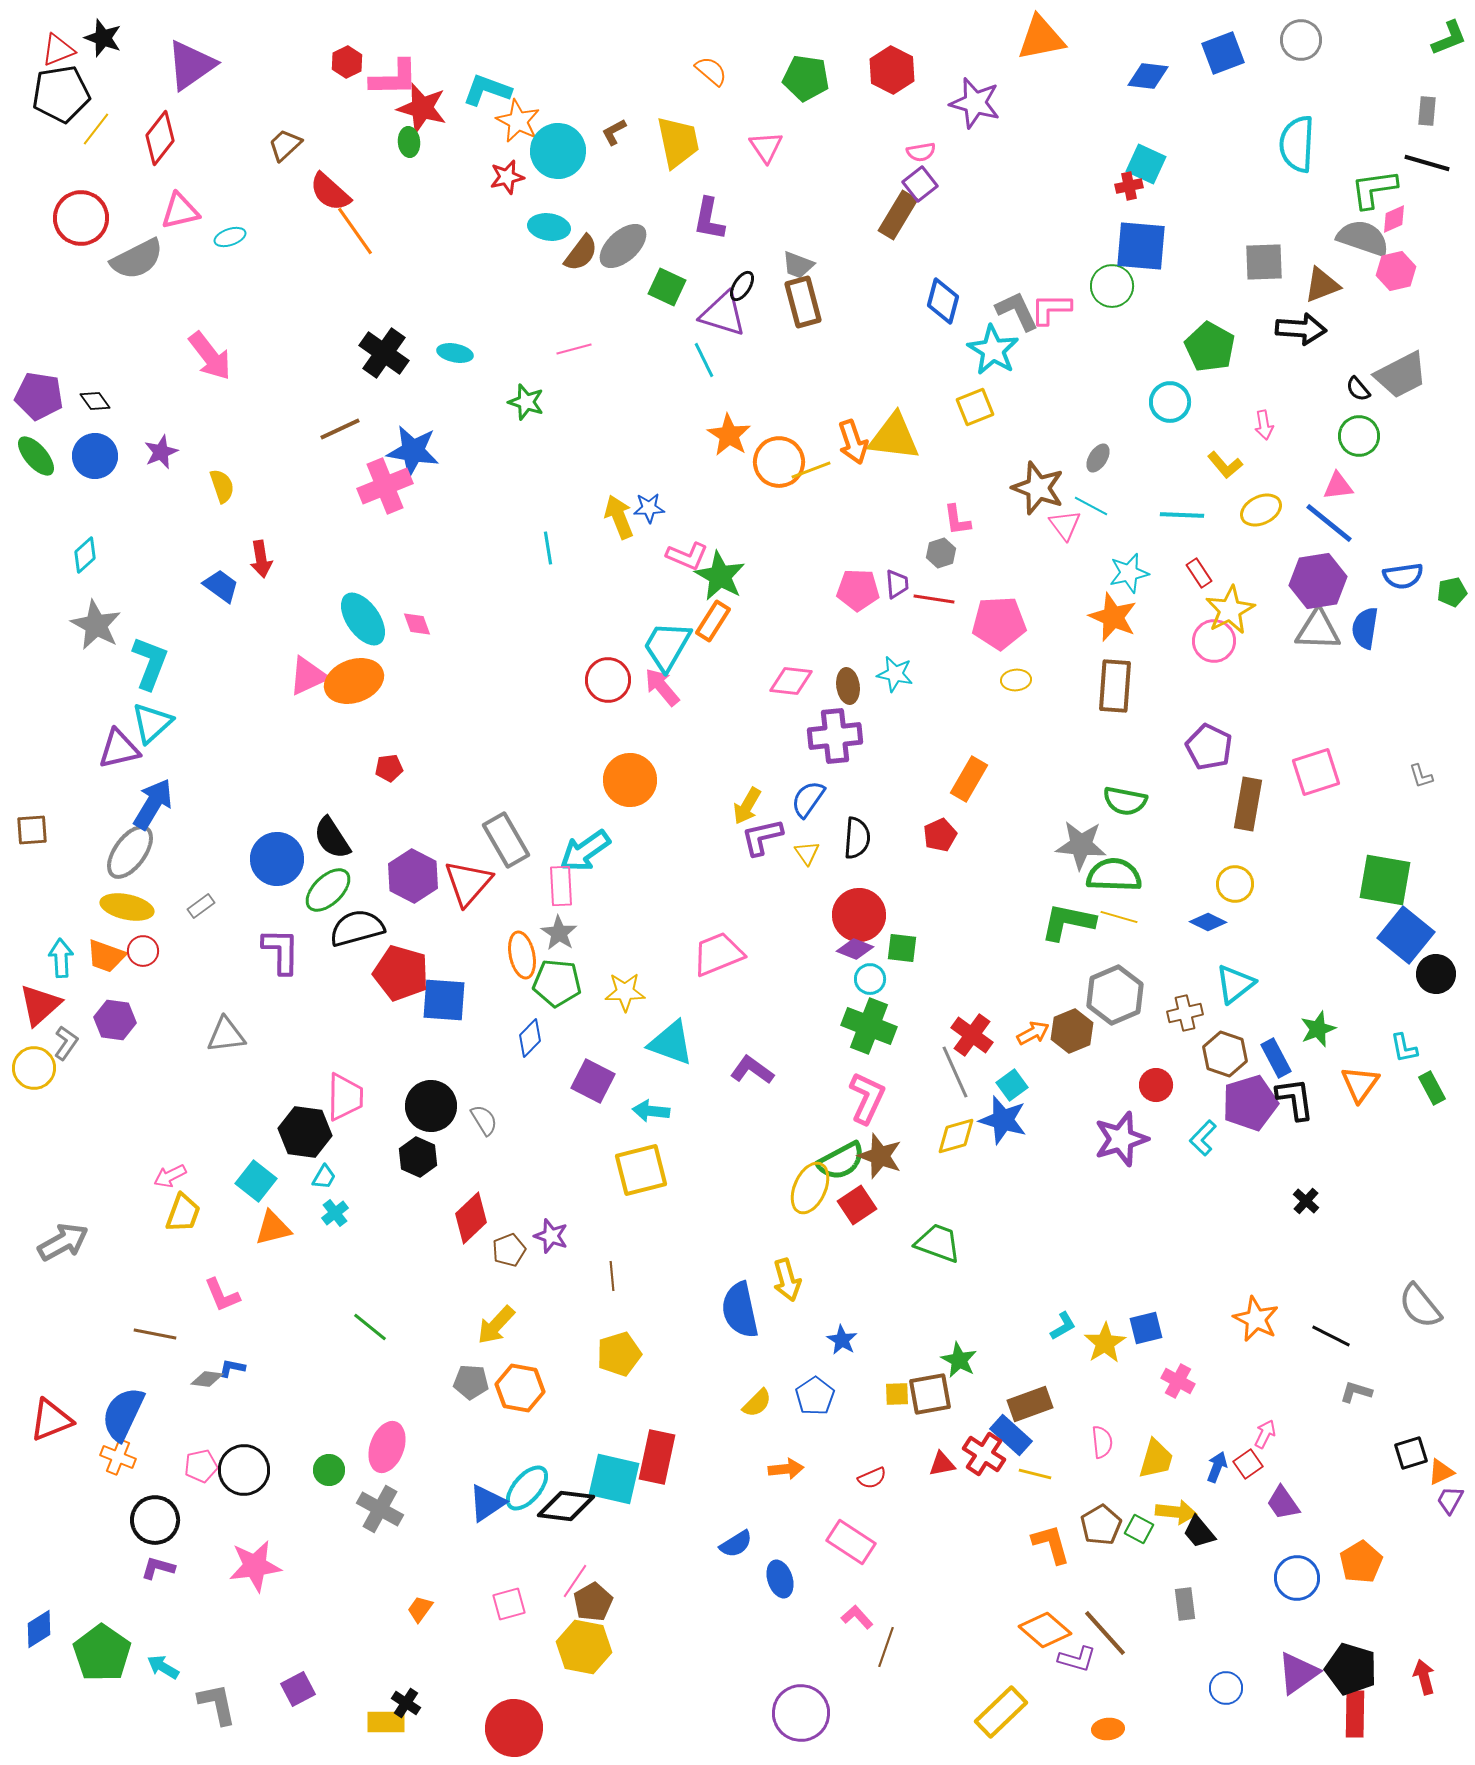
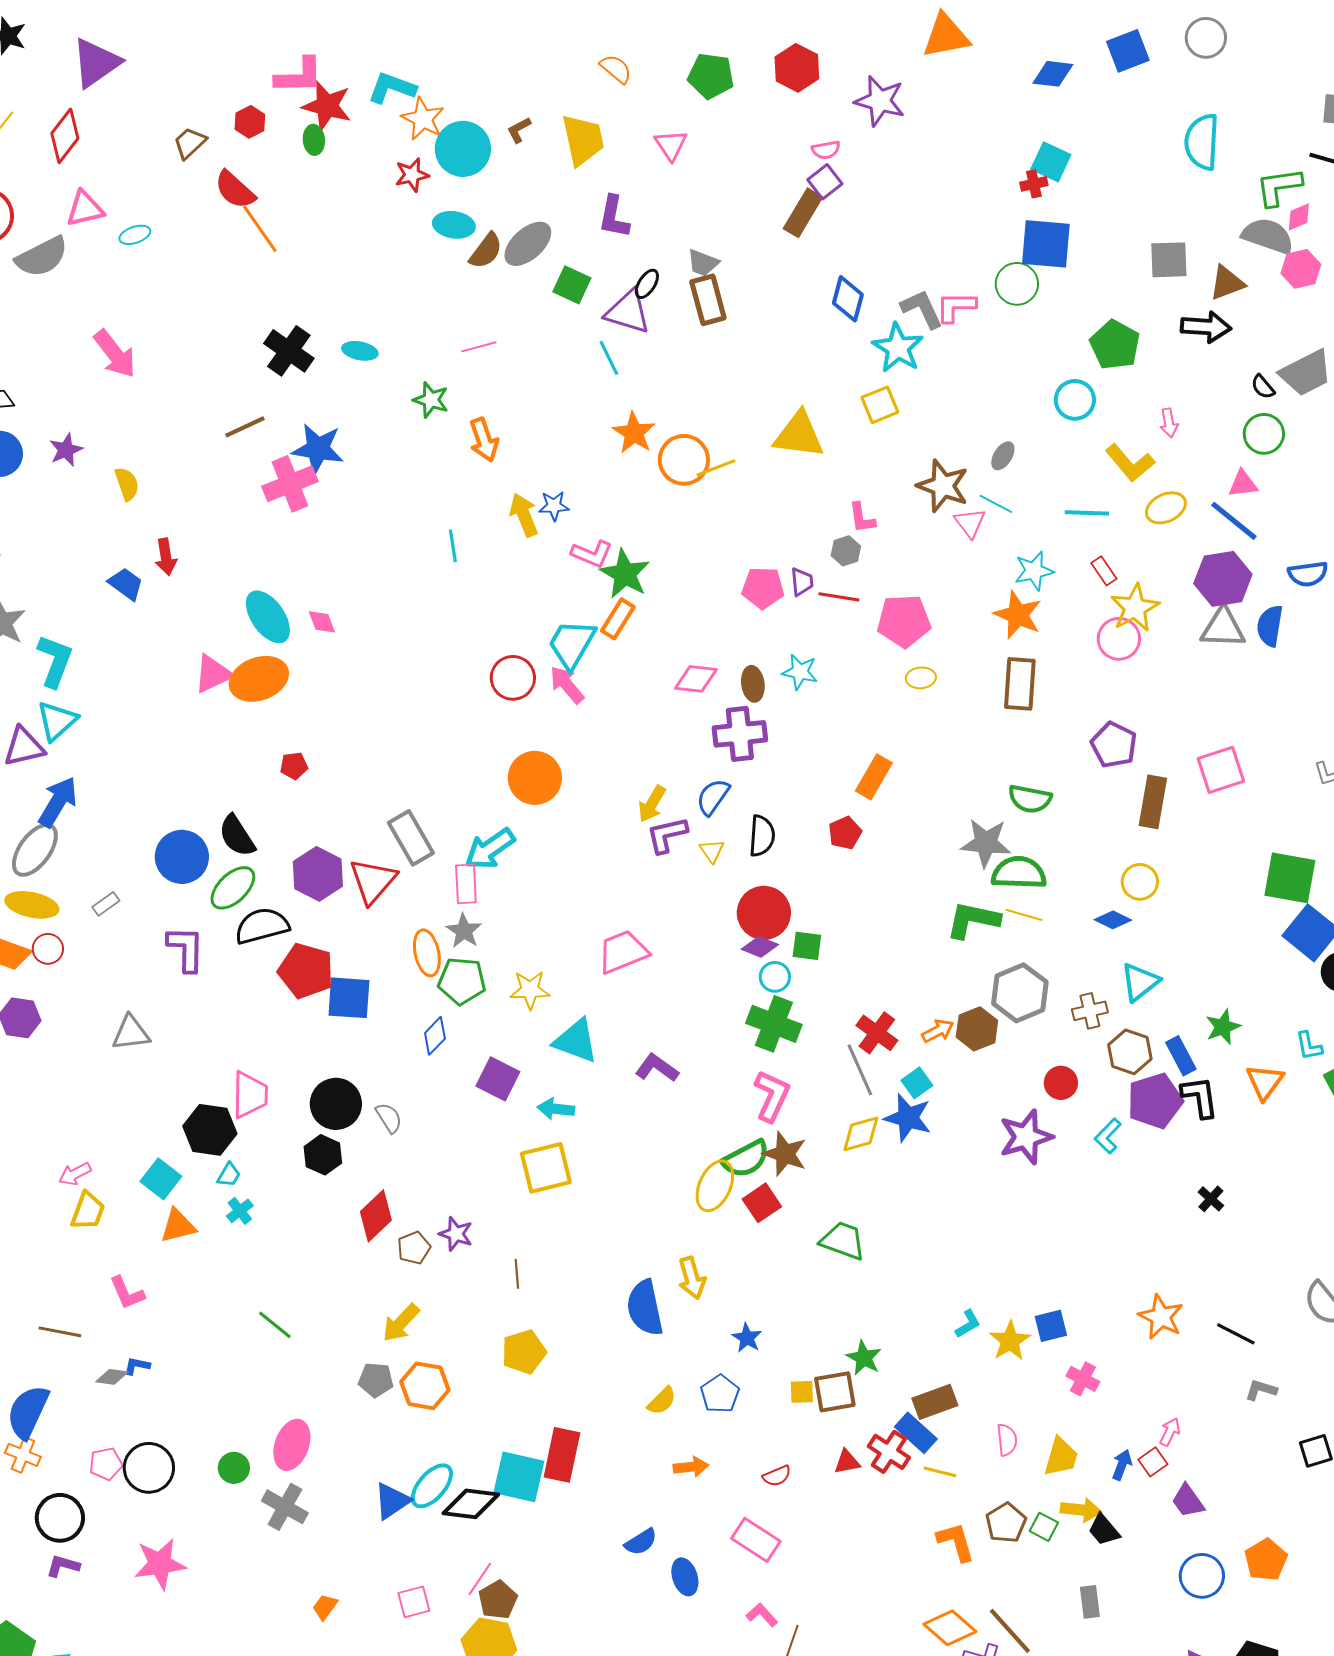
red hexagon: (347, 62) -> (250, 122), moved
orange arrow: (853, 442) -> (484, 440), moved
yellow L-shape: (1225, 465) -> (1130, 463), size x1.4

